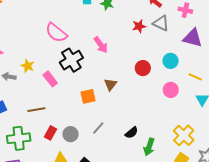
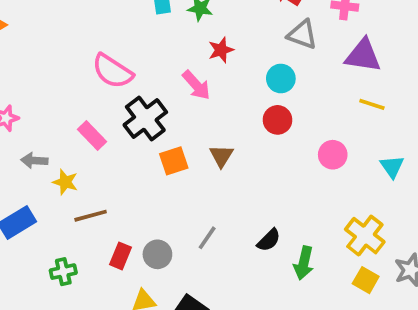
red star: (139, 26) -> (221, 50), moved
cyan circle: (171, 61) -> (281, 79), moved
yellow star: (28, 66) -> (65, 182), moved
yellow line: (195, 77) -> (372, 104), moved
pink rectangle: (50, 79) -> (92, 135), moved
orange square: (88, 96) -> (174, 161), moved
green cross: (19, 138) -> (63, 272), size x0.6

